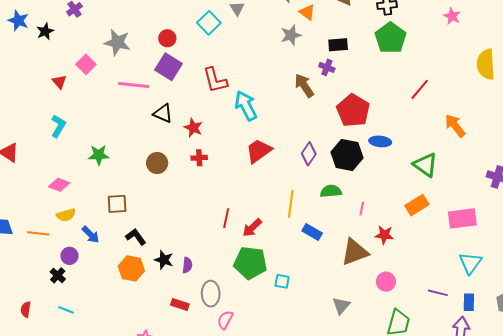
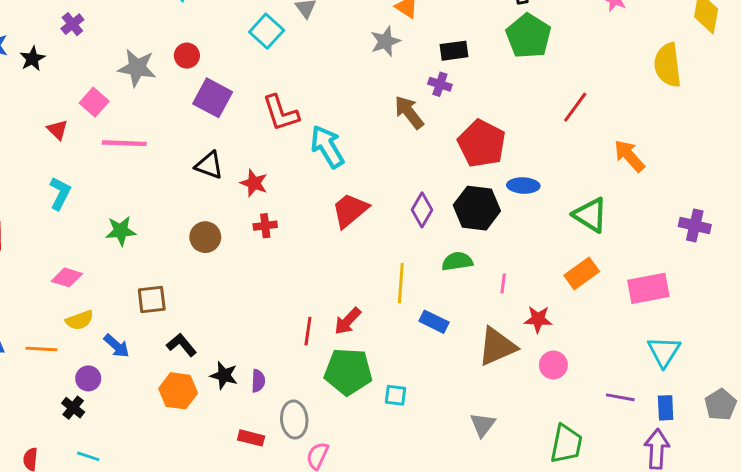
red circle: (167, 38) -> (187, 56), moved
pink line: (134, 85) -> (124, 143), moved
red line: (226, 218) -> (308, 331), moved
pink circle: (386, 282) -> (553, 365), moved

